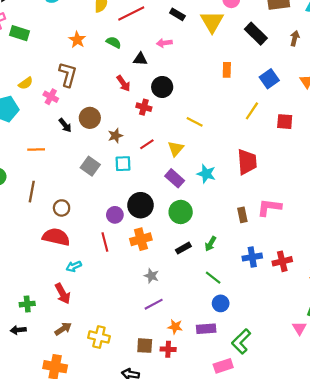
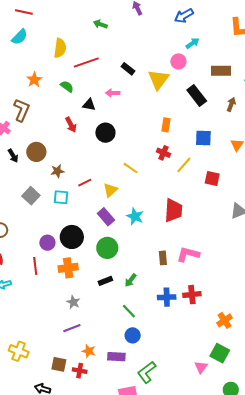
blue square: (269, 79) -> (203, 138), turned 30
red cross: (144, 107) -> (163, 153), moved
red cross: (282, 261) -> (192, 295), moved

